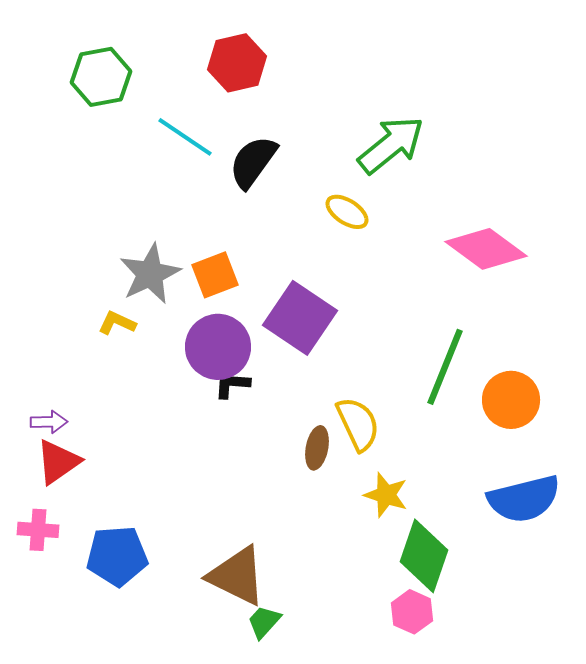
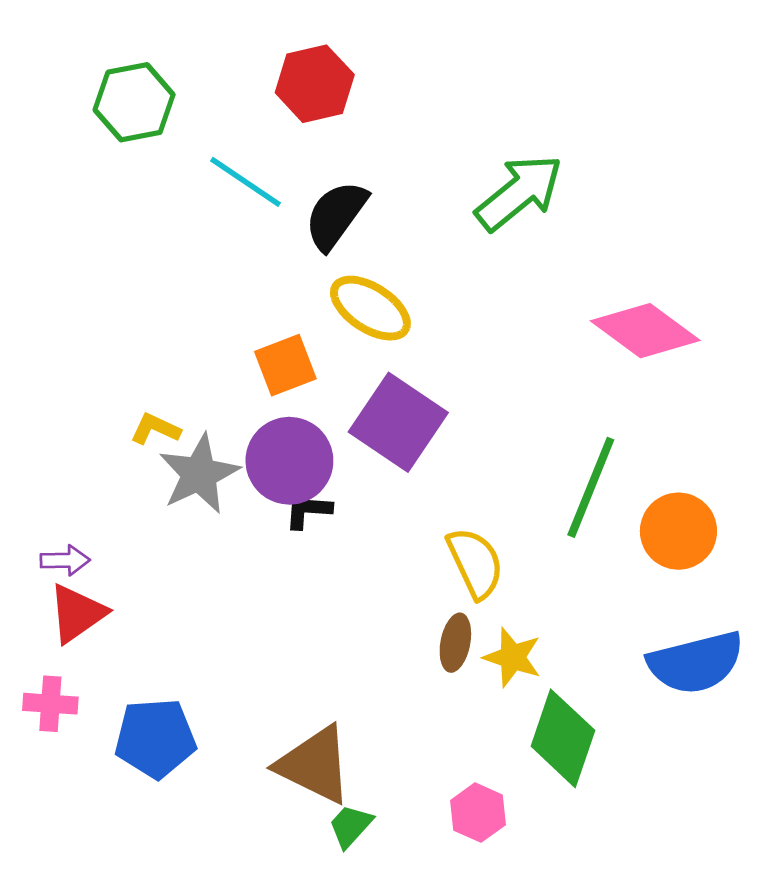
yellow ellipse: (347, 212) -> (370, 308), moved, size x1.4
gray star: (150, 274) -> (199, 474), moved
brown ellipse: (317, 448) -> (455, 643), moved
pink hexagon: (412, 612) -> (478, 813), moved

